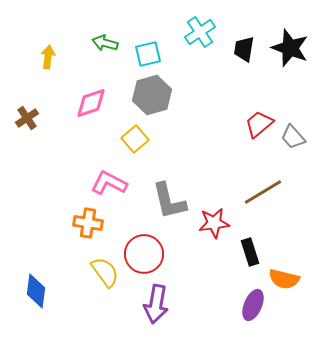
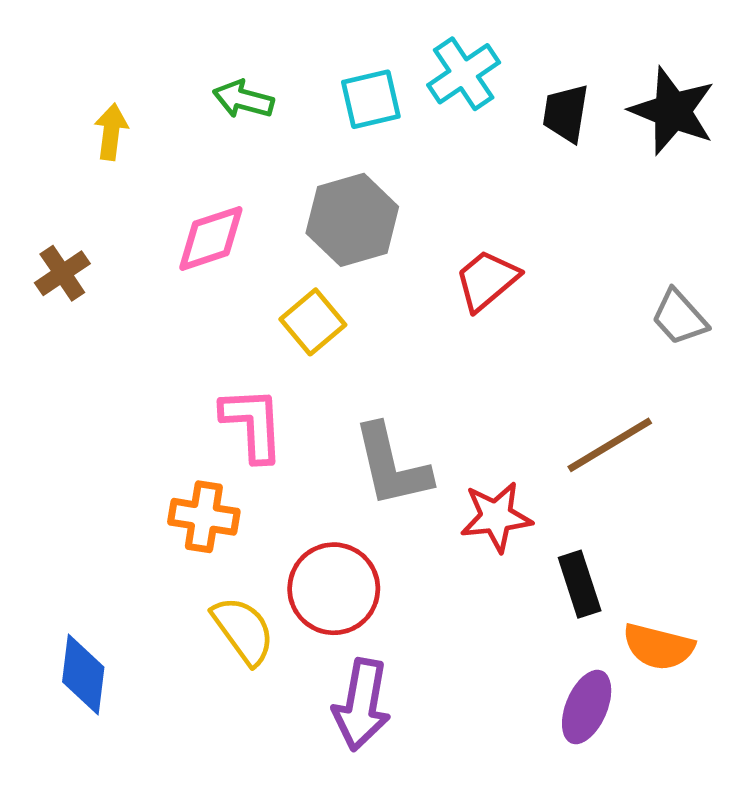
cyan square: (148, 54) -> (371, 99), moved
red trapezoid: (259, 124) -> (487, 280), moved
pink L-shape: (109, 183) -> (253, 424), turned 60

